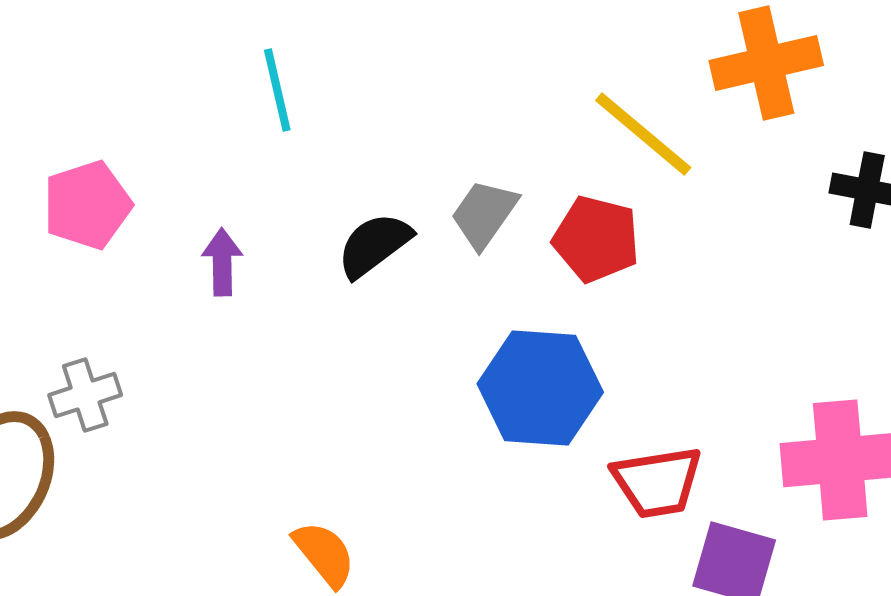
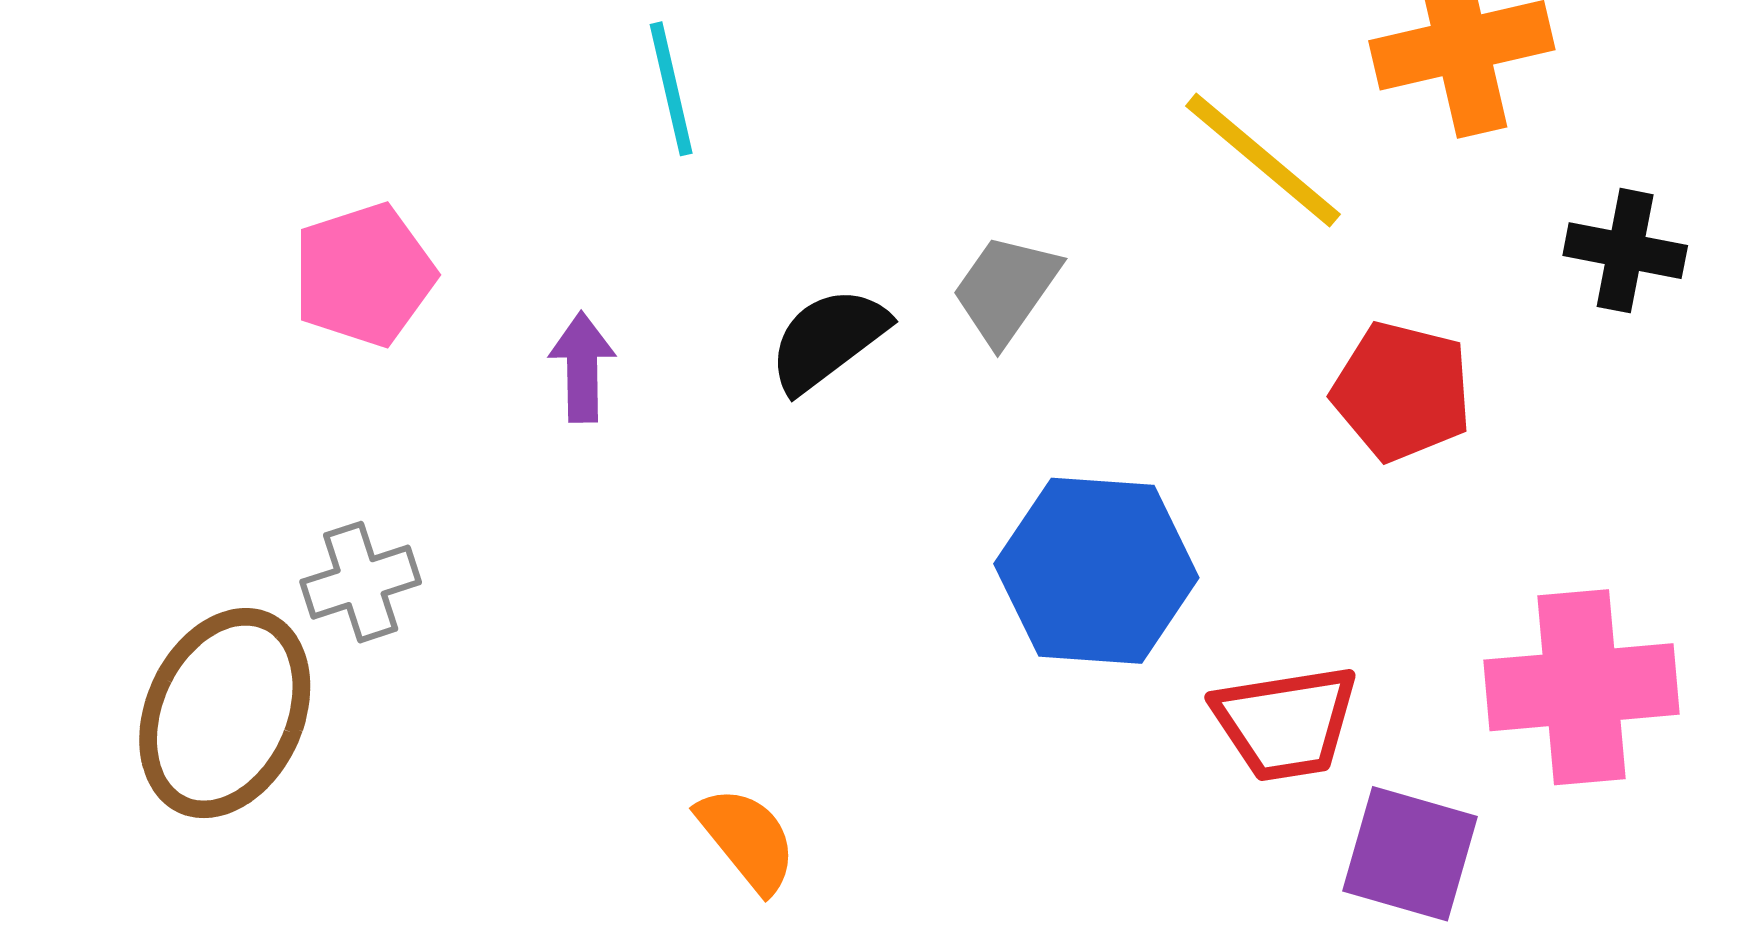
red pentagon: (596, 239) -> (1402, 391), moved

